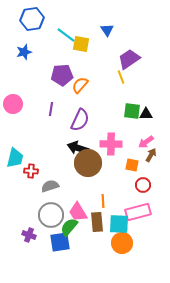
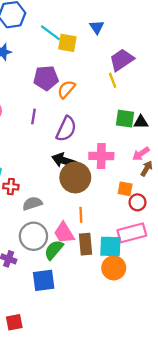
orange square: (132, 165) -> (125, 189), moved
orange line: (103, 201) -> (81, 215), moved
blue square: (60, 242) -> (44, 280), moved

